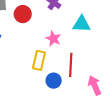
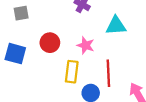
red circle: (23, 14) -> (50, 43), moved

